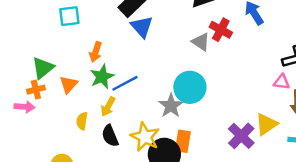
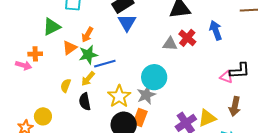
gray triangle: (201, 42) -> (170, 44), turned -42
green triangle: (43, 68) -> (52, 27), moved
pink triangle: (282, 82) -> (226, 77), moved
orange triangle: (69, 84) -> (70, 48), moved
gray star: (171, 106) -> (146, 95), moved
yellow star: (145, 137) -> (119, 96), moved

